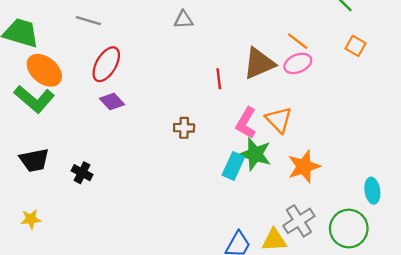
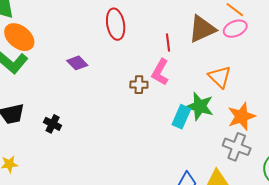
red ellipse: (106, 64) -> (116, 24), moved, turned -40
pink L-shape: (246, 123) -> (160, 72), moved
gray cross: (299, 221) -> (237, 147), moved, turned -36

